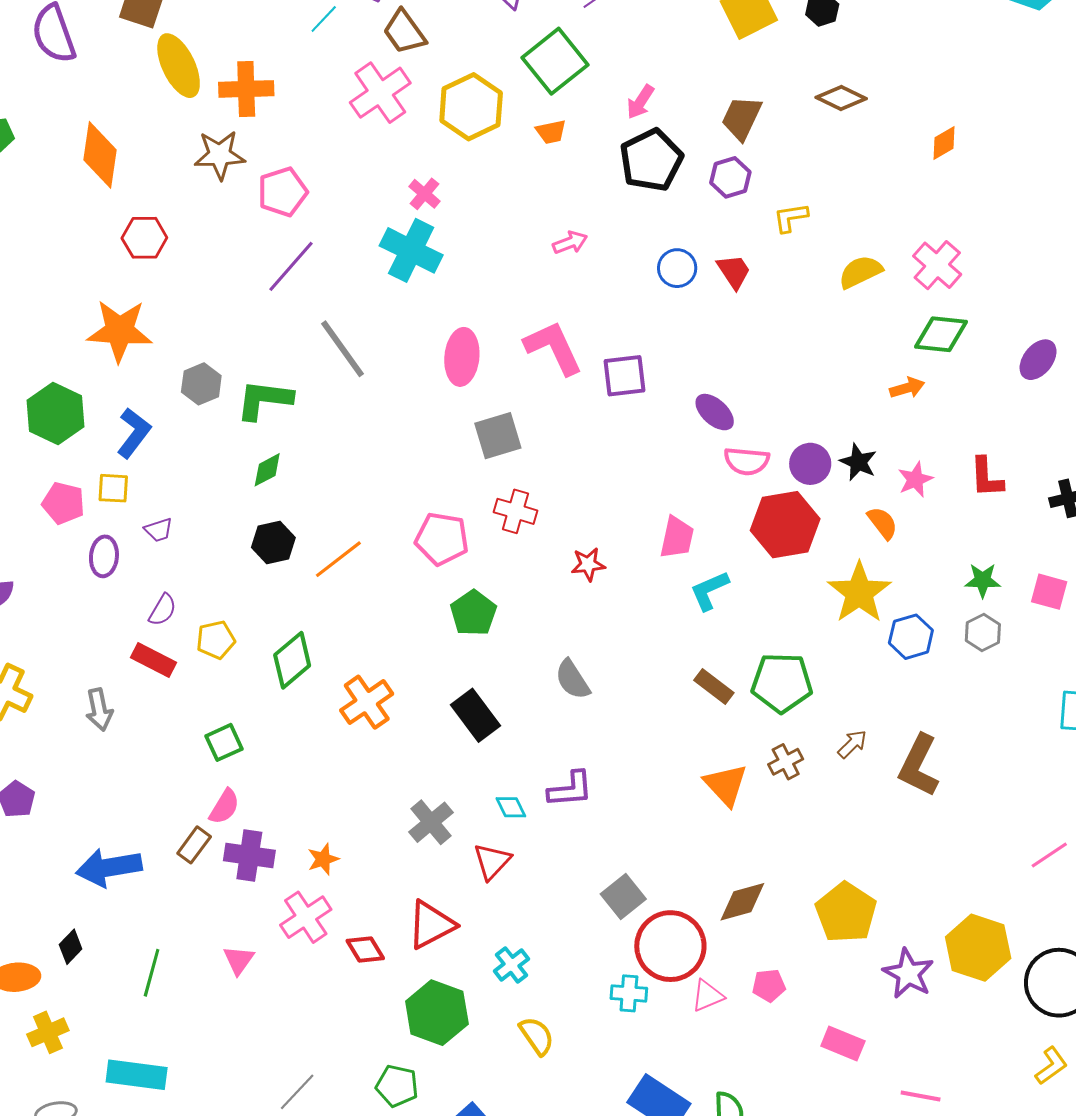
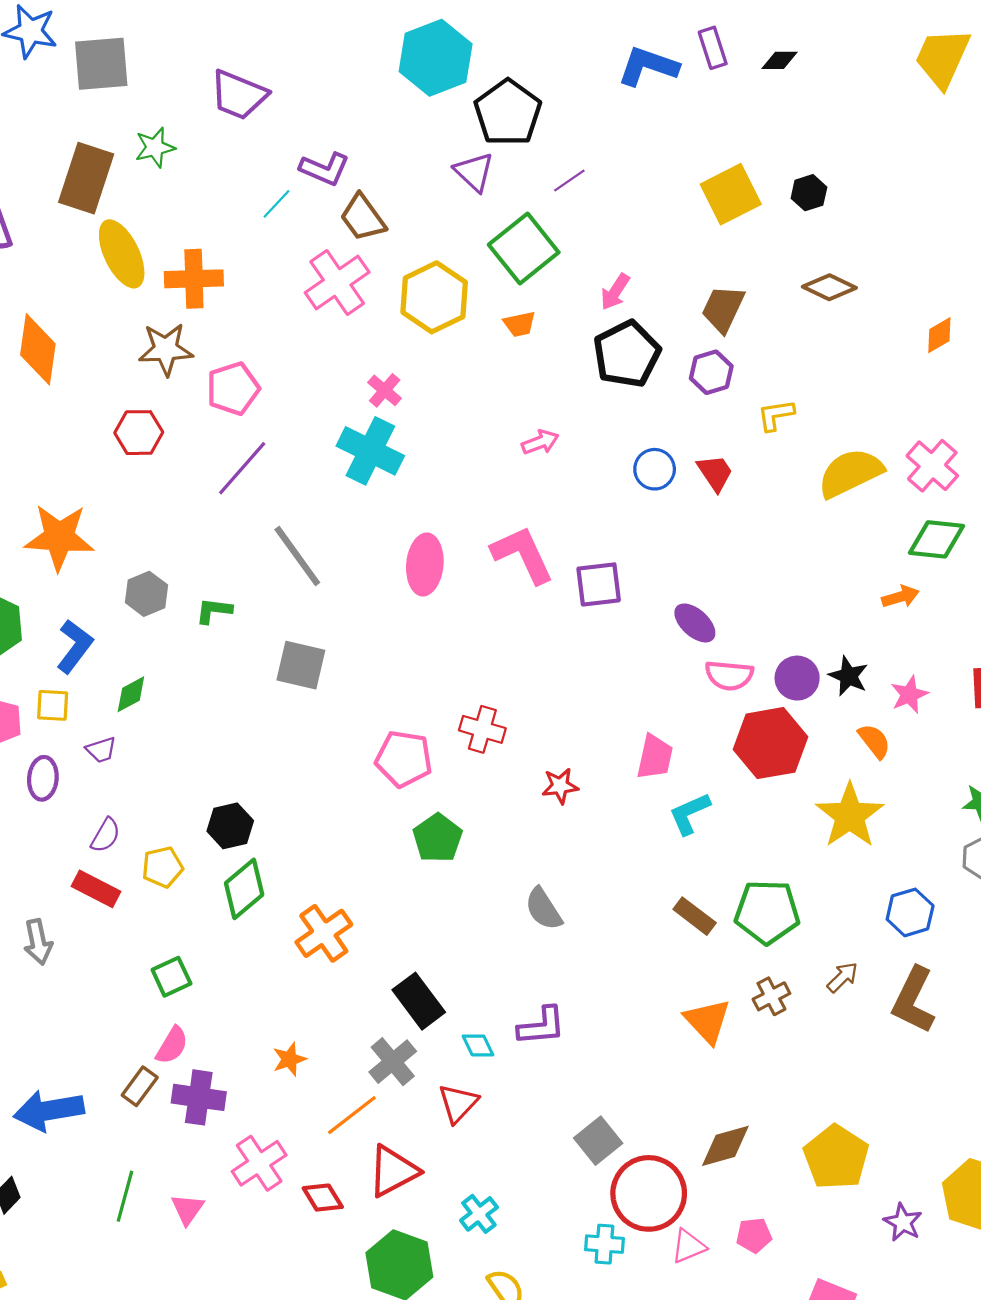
red hexagon: (144, 238) -> (139, 433), moved
yellow semicircle: (860, 272) -> (850, 473), size x1.4
green L-shape: (264, 400) -> (214, 611), size x0.6
gray square: (498, 436) -> (301, 665), moved, turned 30
green diamond: (267, 470) -> (131, 694), moved
black hexagon: (273, 543) -> (230, 826), moved
orange line: (338, 559) -> (352, 1115), moved
blue hexagon: (911, 637) -> (910, 912), moved
black rectangle: (476, 715) -> (419, 1001), moved
orange star: (323, 859) -> (289, 1059), moved
green line: (152, 973) -> (125, 1196), moved
purple star: (908, 974) -> (903, 1222), size x0.7

